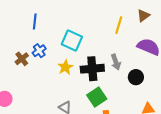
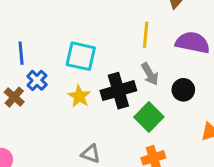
blue line: (35, 21) -> (21, 53), moved
yellow line: (119, 25) -> (146, 35), moved
green square: (97, 97) -> (149, 117), moved

